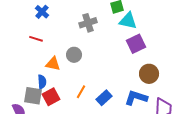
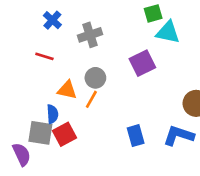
gray cross: (88, 23) -> (90, 35), moved
purple square: (136, 44) -> (142, 63), moved
orange line: (81, 92) -> (91, 99), moved
blue rectangle: (104, 98) -> (136, 136), turned -63

